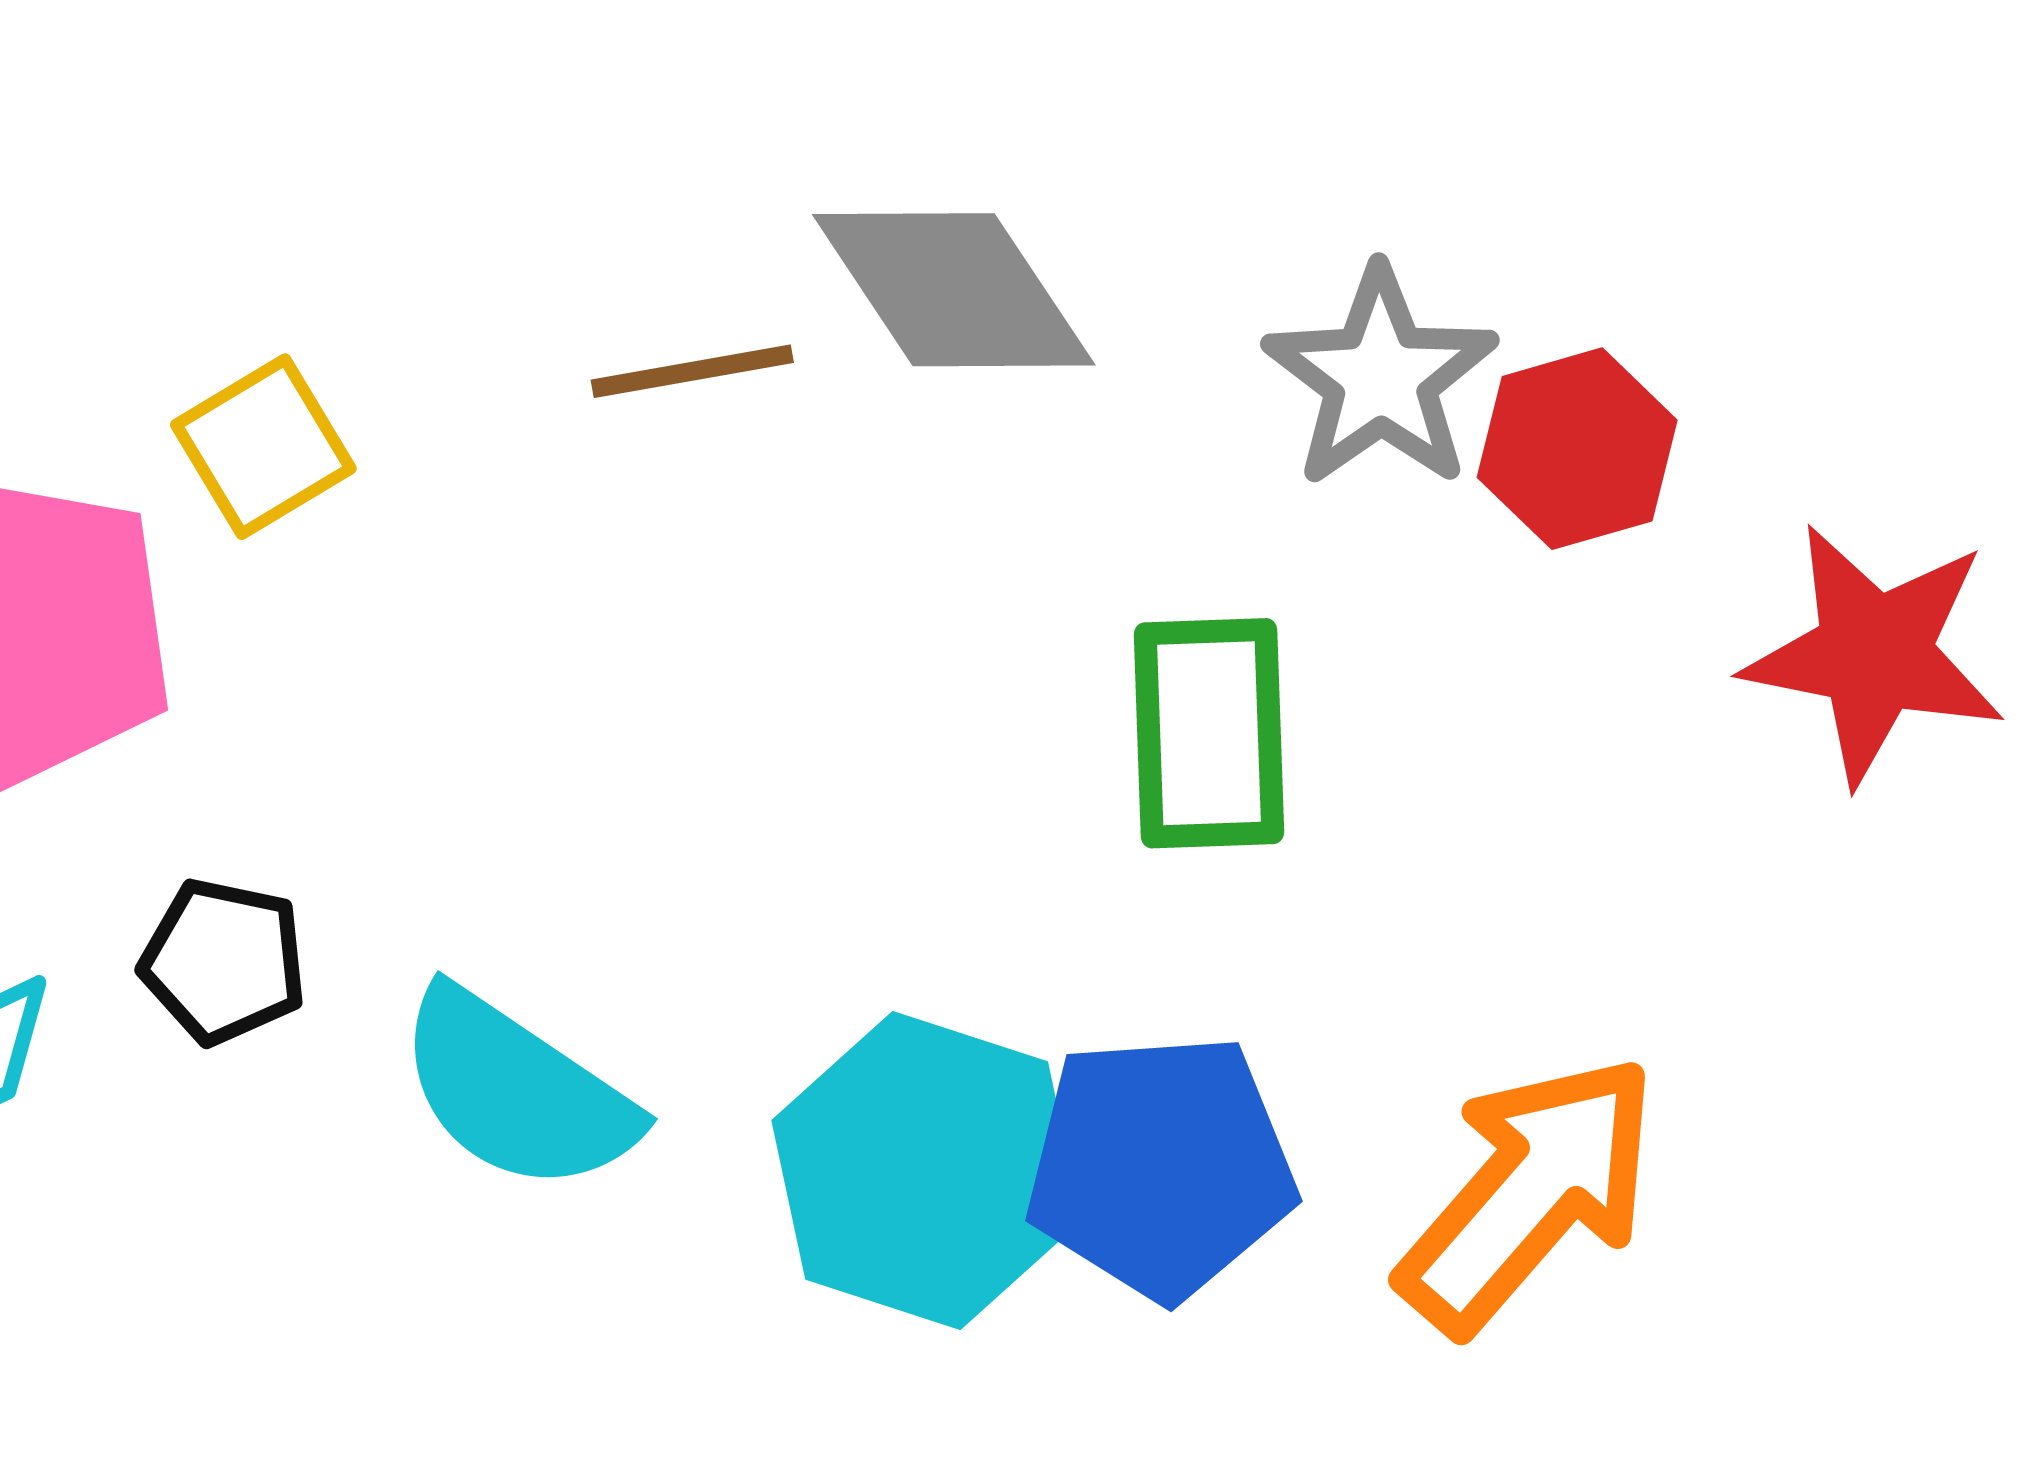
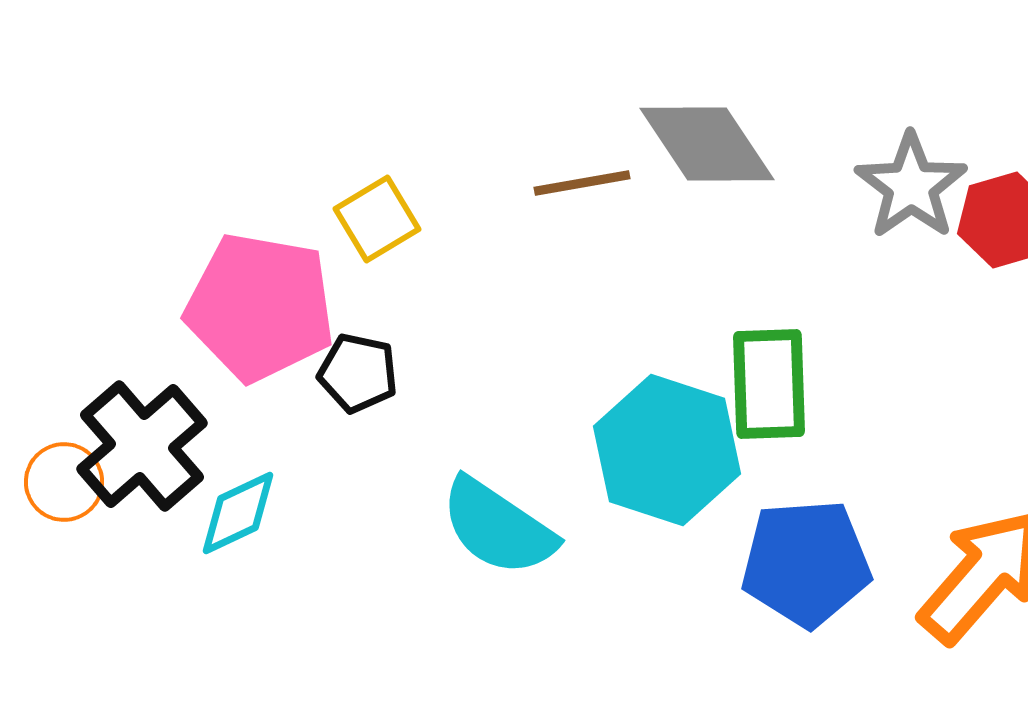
green rectangle: (1209, 733) -> (769, 384), moved
black pentagon: (224, 961) -> (358, 373), moved
cyan hexagon: (927, 1170) -> (667, 450), moved

